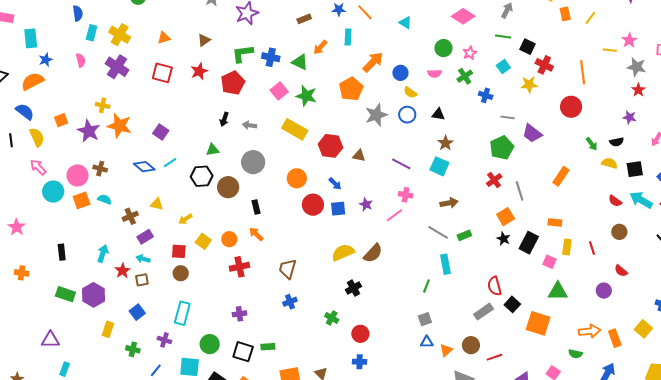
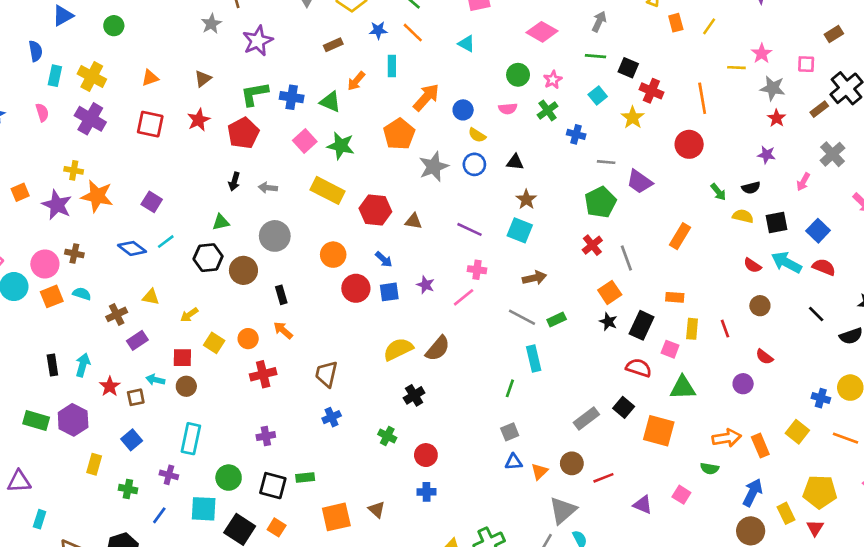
yellow star: (529, 84) -> (633, 118), turned -30
black rectangle: (62, 252) -> (52, 365), moved
cyan arrow: (143, 259) -> (155, 380), moved
red semicircle: (494, 286) -> (639, 368), moved, turned 126

